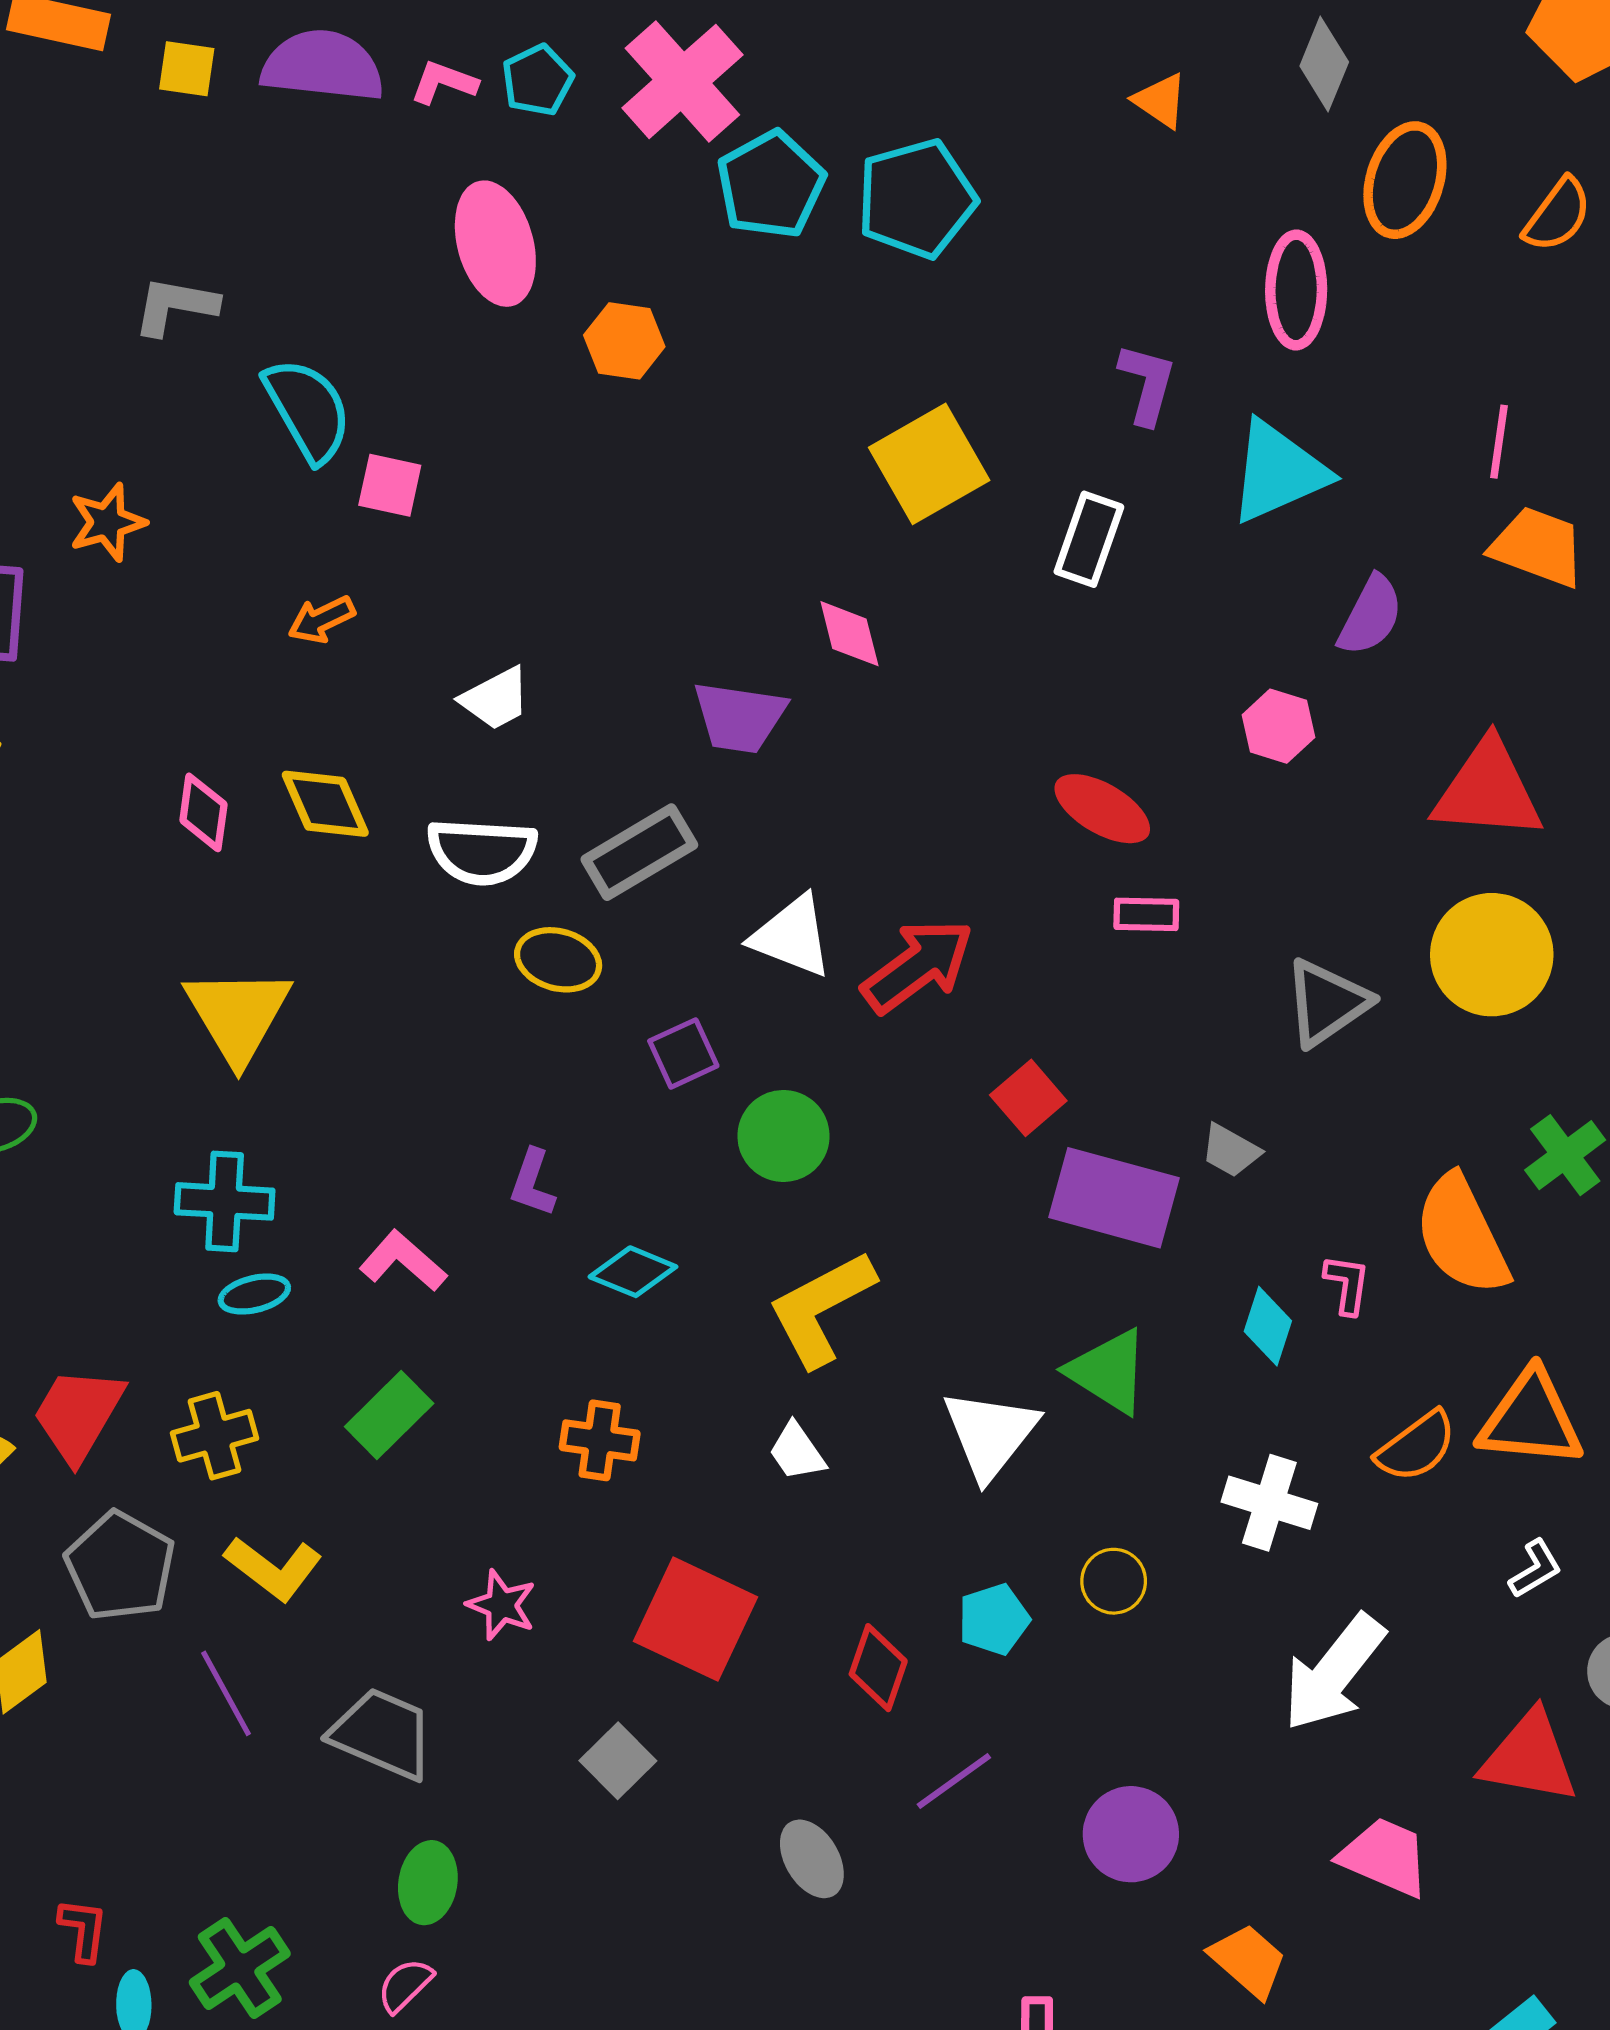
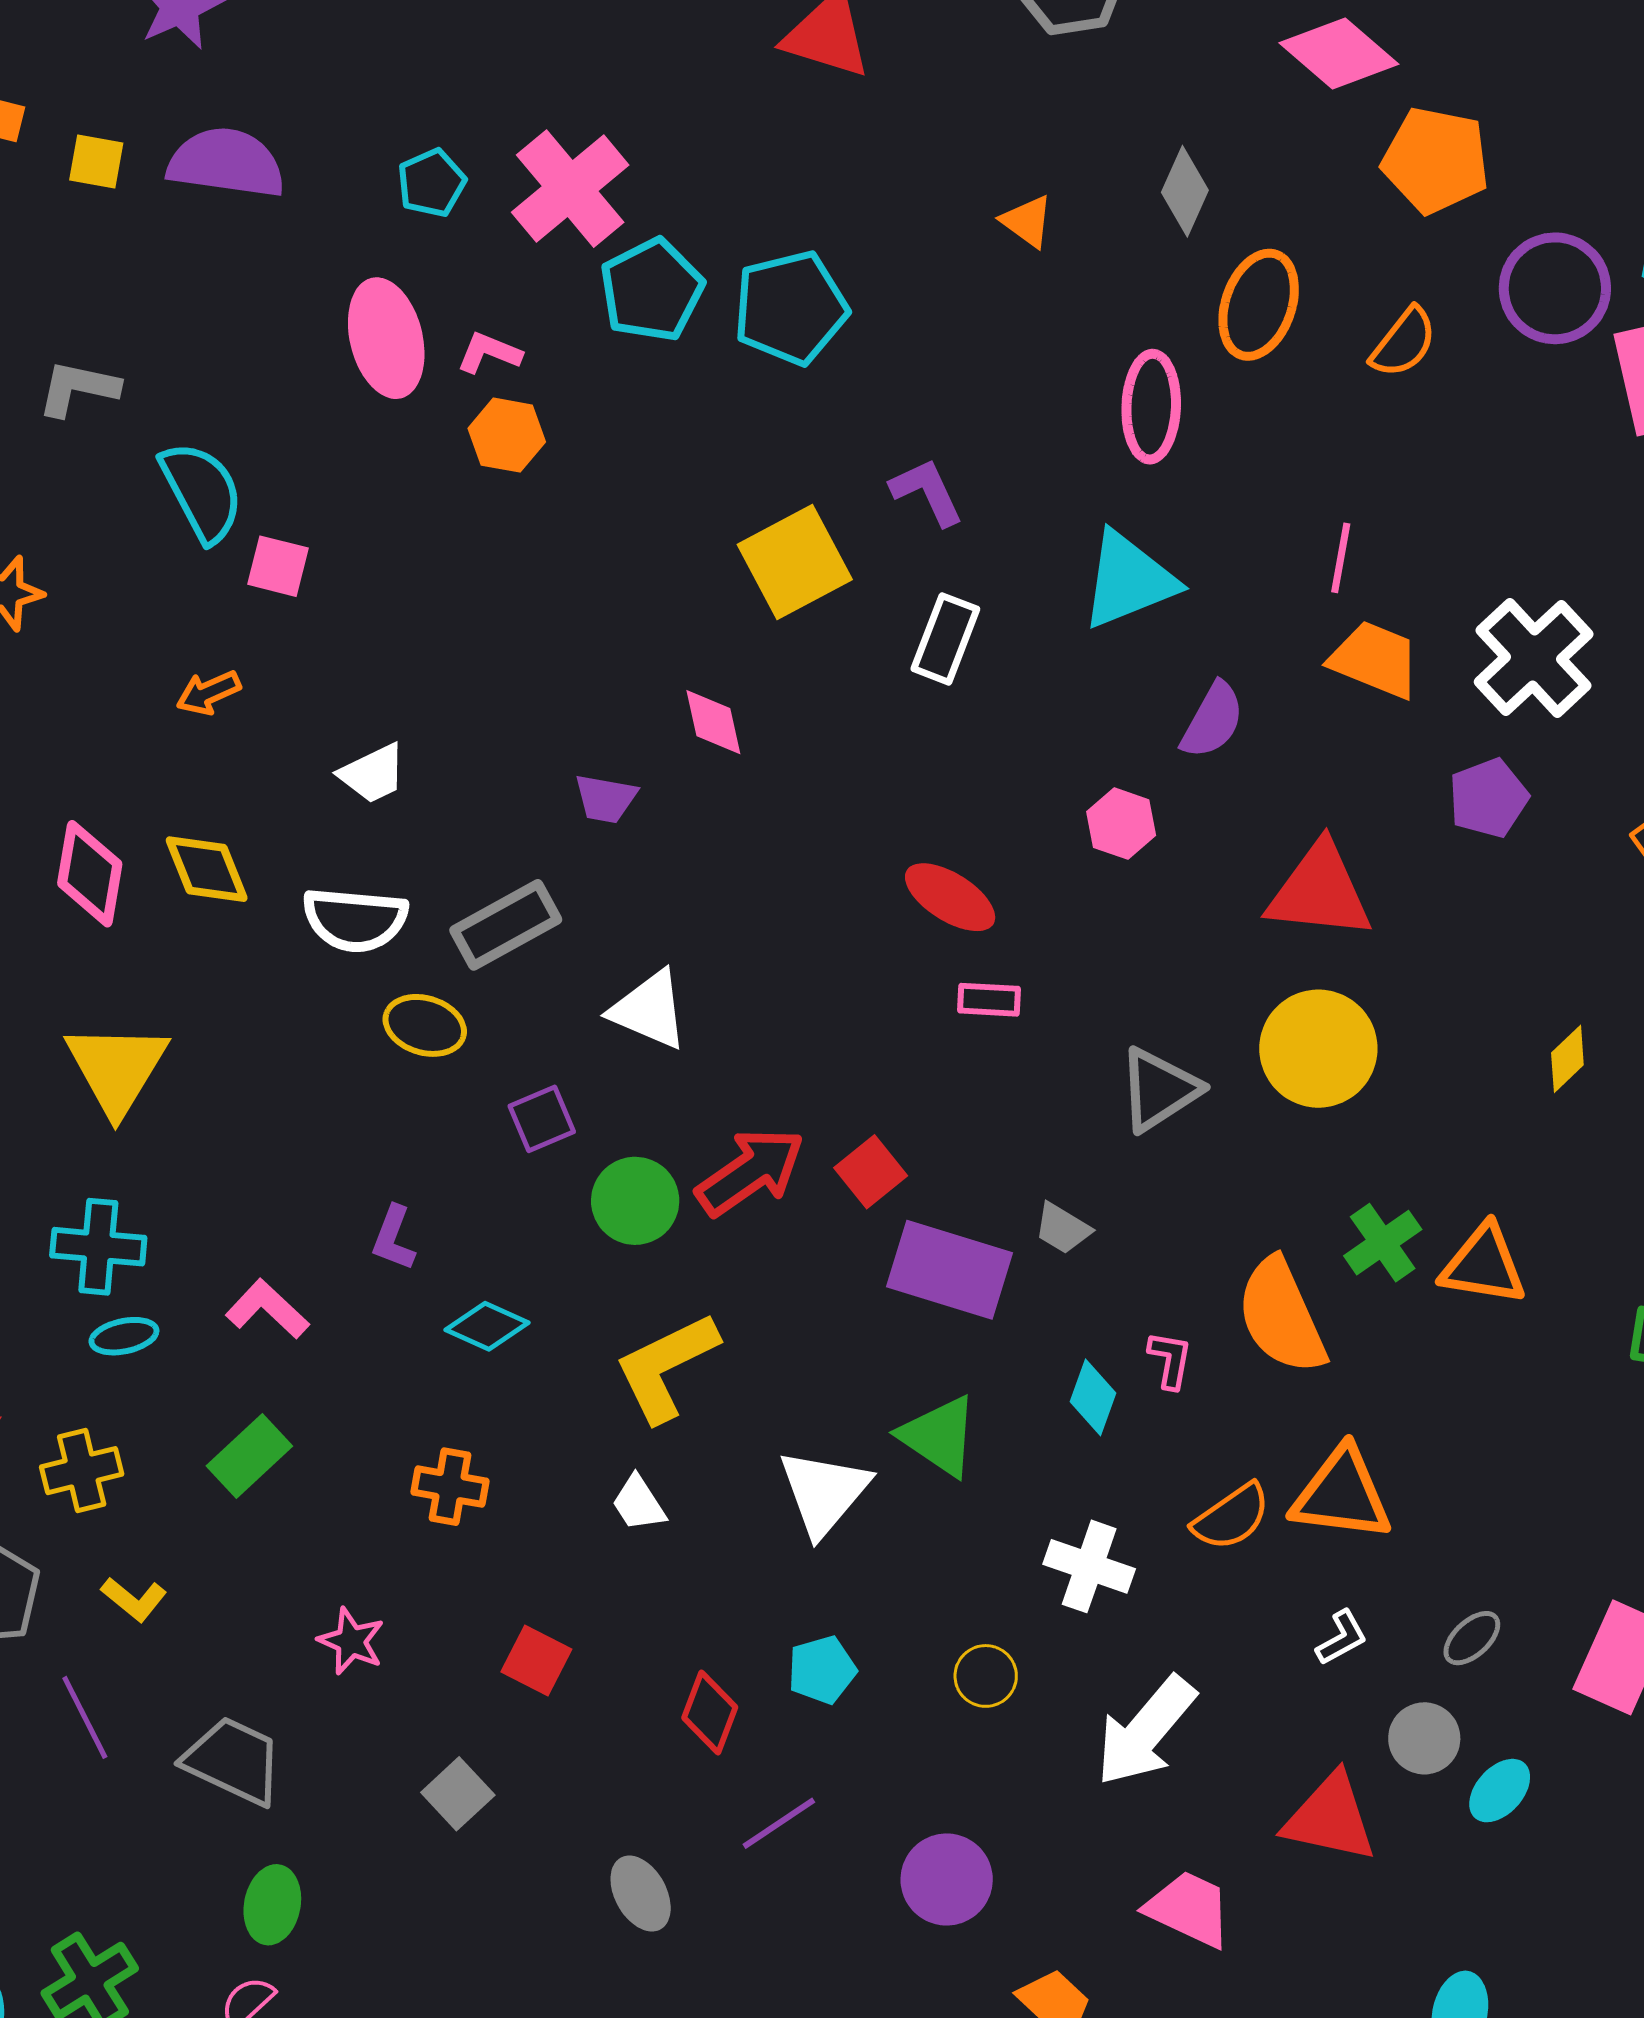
pink L-shape: (444, 82) -> (489, 353), moved
purple L-shape: (1147, 384) -> (927, 492), moved, turned -42
purple trapezoid: (739, 717) -> (606, 799), size x0.7
pink diamond: (203, 812) -> (90, 874), size x1.4
red arrow: (918, 966) -> (750, 1172), moved
yellow L-shape: (273, 1568) -> (134, 1599), size x0.7
yellow circle: (1114, 1581) -> (986, 1676), moved
red square: (695, 1619) -> (536, 1661), size x0.6

